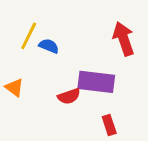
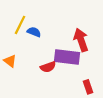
red arrow: (124, 39) -> (81, 40), moved
red rectangle: (109, 125) -> (88, 87), moved

